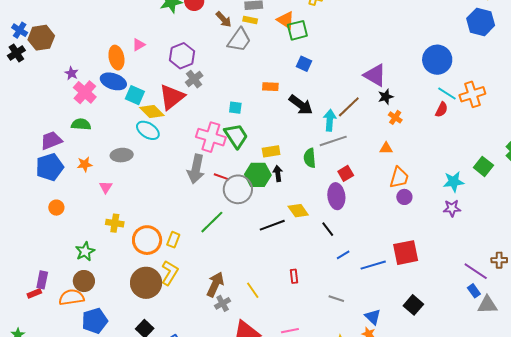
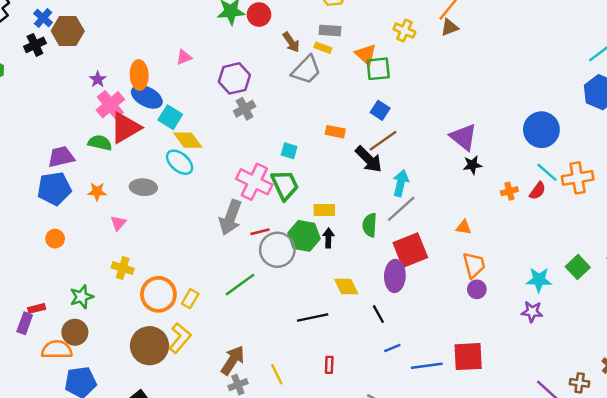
orange ellipse: (116, 58) -> (139, 75), moved
red triangle: (172, 97) -> (125, 128), moved
brown line: (349, 107) -> (383, 141), moved
orange cross: (395, 117) -> (509, 191), moved, turned 32
gray line: (333, 141) -> (401, 209), turned -32
red square: (346, 173) -> (410, 250), size x1.8
red line: (222, 177) -> (260, 232), turned -42
orange trapezoid: (399, 178) -> (474, 265), turned -40
black line: (272, 225) -> (313, 318), moved
red rectangle: (34, 293) -> (37, 308), moved

